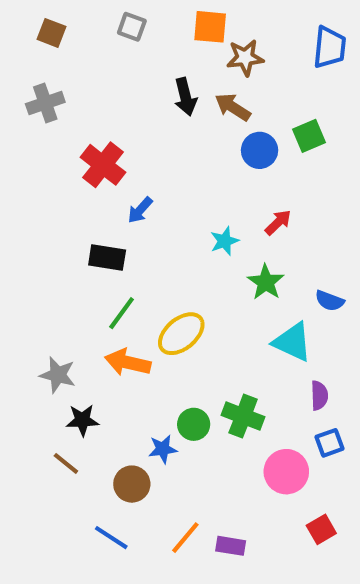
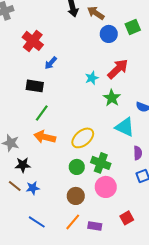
red arrow: (278, 222) -> (118, 69), size x1.6
yellow ellipse: (181, 334) -> (83, 138), moved
blue star: (163, 449) -> (33, 188), moved
pink circle: (286, 472) -> (106, 187), moved
brown circle: (132, 484) -> (76, 196), moved
red square: (321, 529) -> (127, 218), moved

